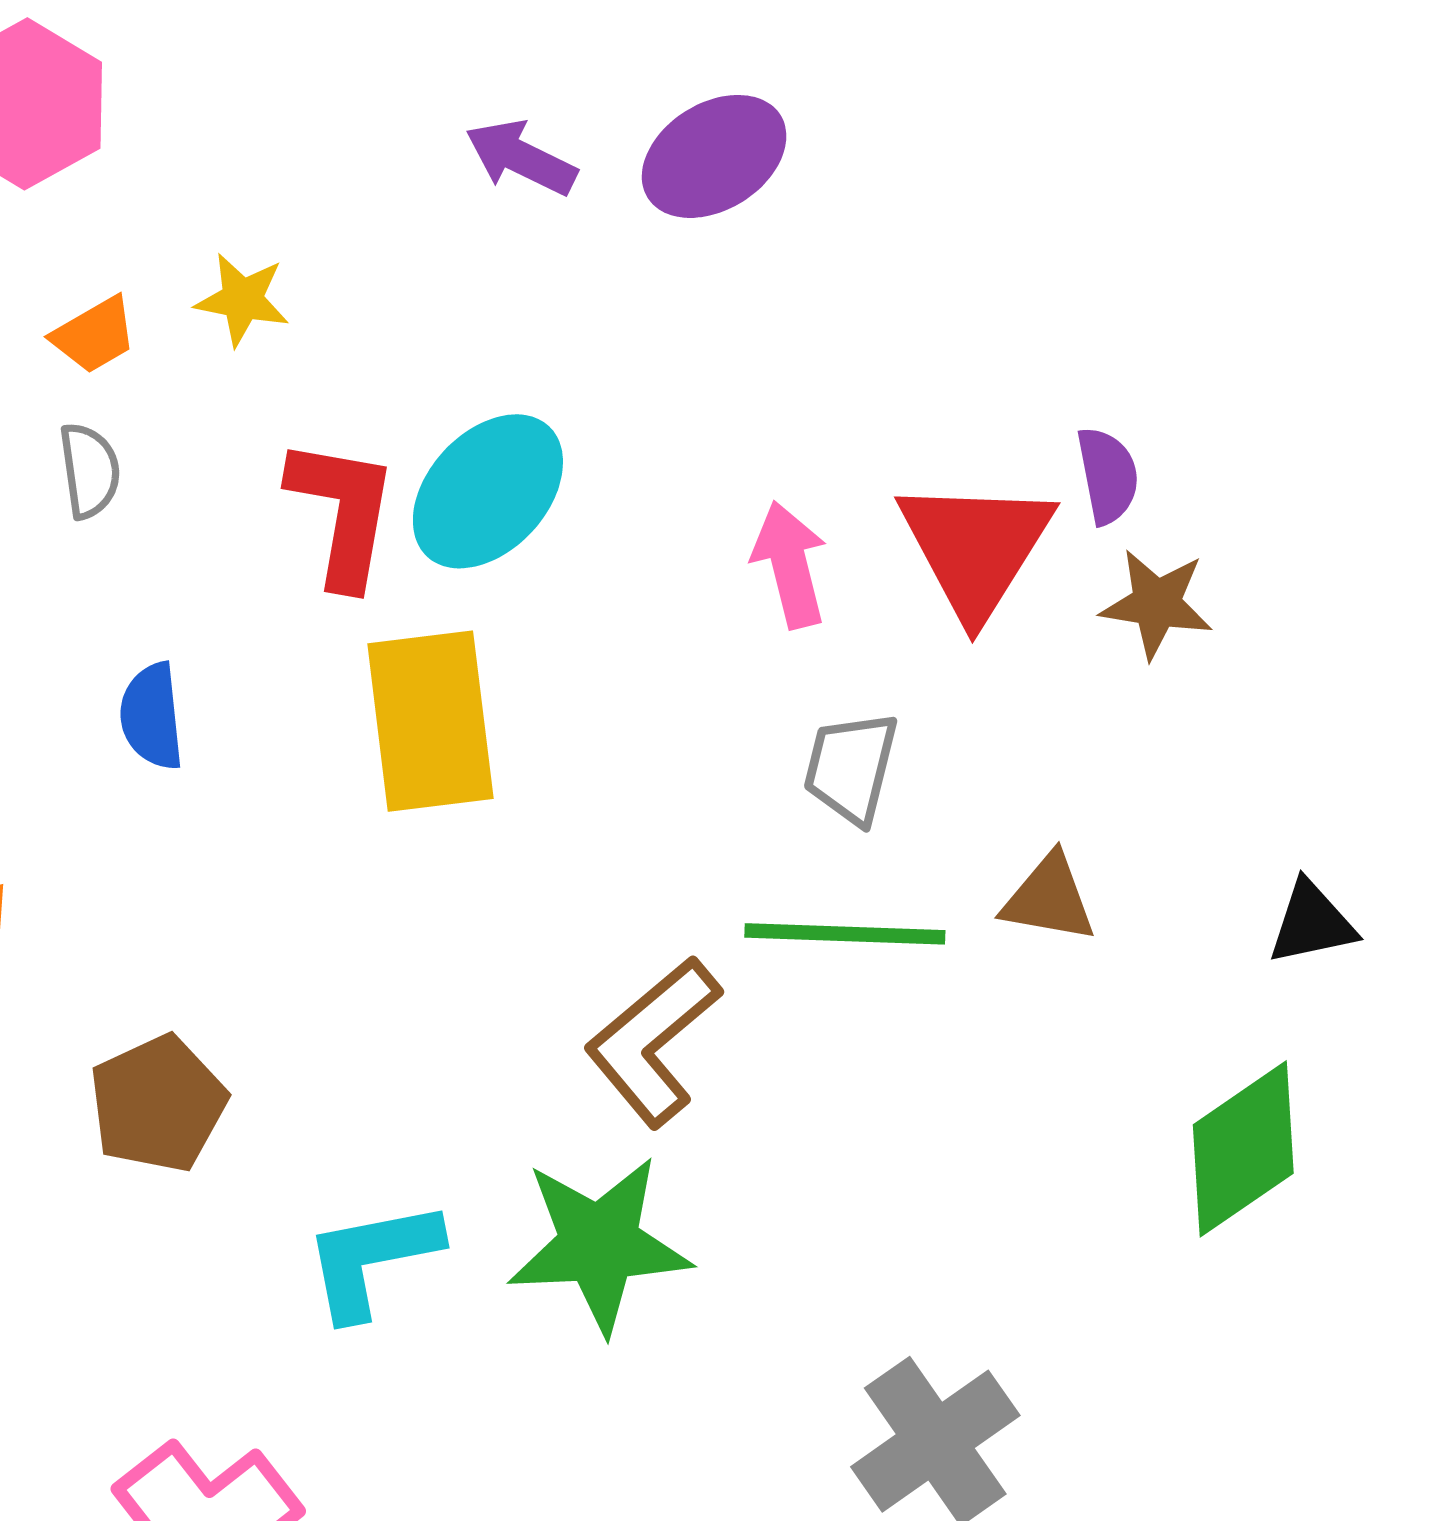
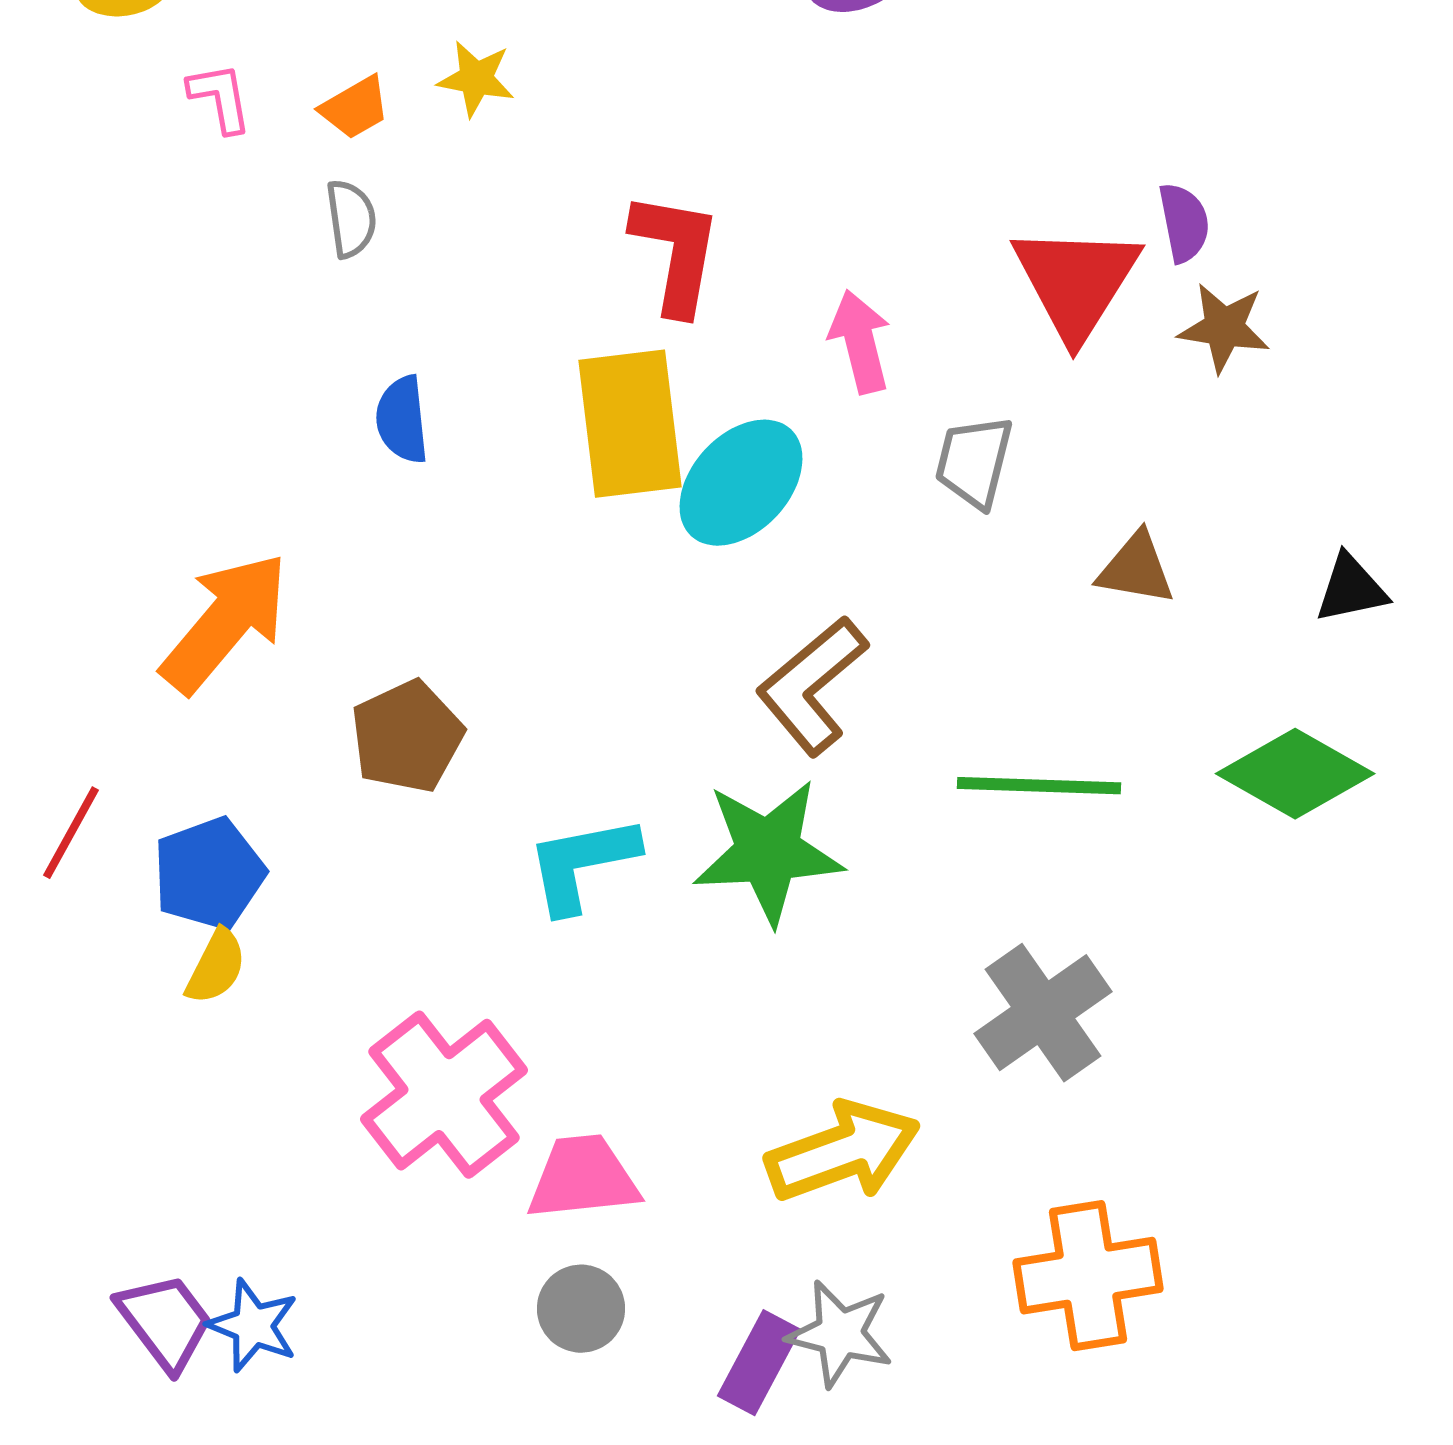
cyan ellipse: (488, 491) -> (741, 483), moved
red L-shape: (342, 512) -> (676, 253), moved
pink arrow: (790, 565) -> (860, 342), moved
green line: (845, 934) -> (1039, 786), moved
green diamond: (1243, 1149) -> (1295, 774), turned 64

